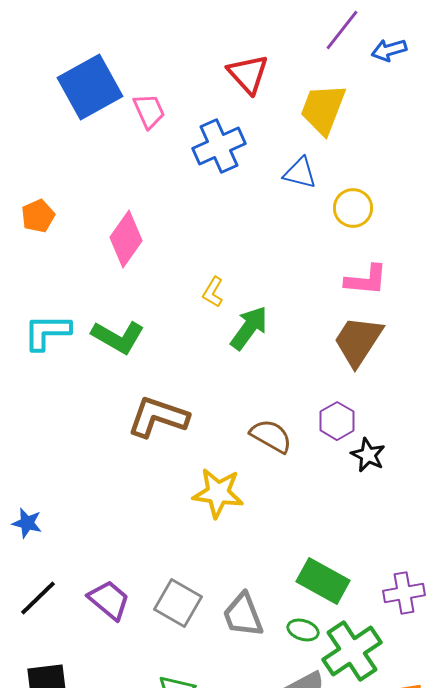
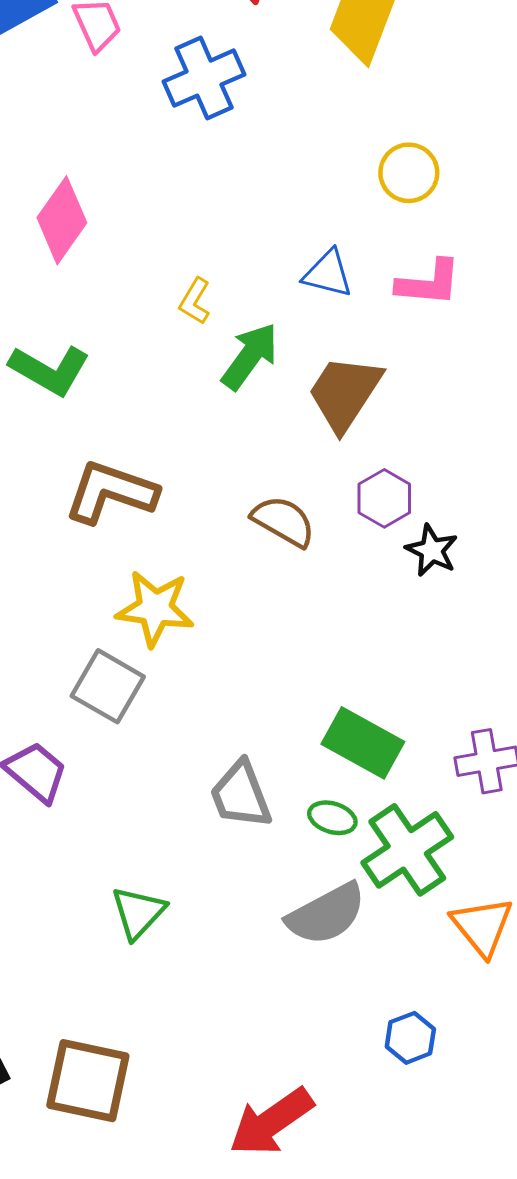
blue triangle: (300, 173) -> (328, 274), moved
brown trapezoid: (358, 341) -> (345, 393), moved
yellow star: (218, 493) -> (155, 608), moved
gray square: (178, 603) -> (108, 686), moved

